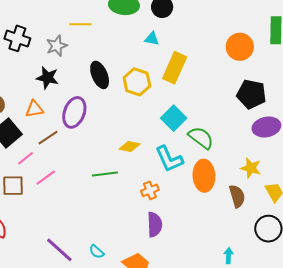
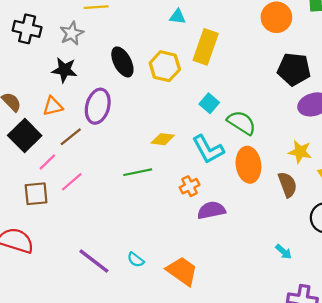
cyan square: (174, 118) -> (209, 103), size x0.7
purple semicircle: (155, 225) -> (211, 210), moved, turned -95
cyan arrow: (229, 256) -> (284, 252), turned 133

